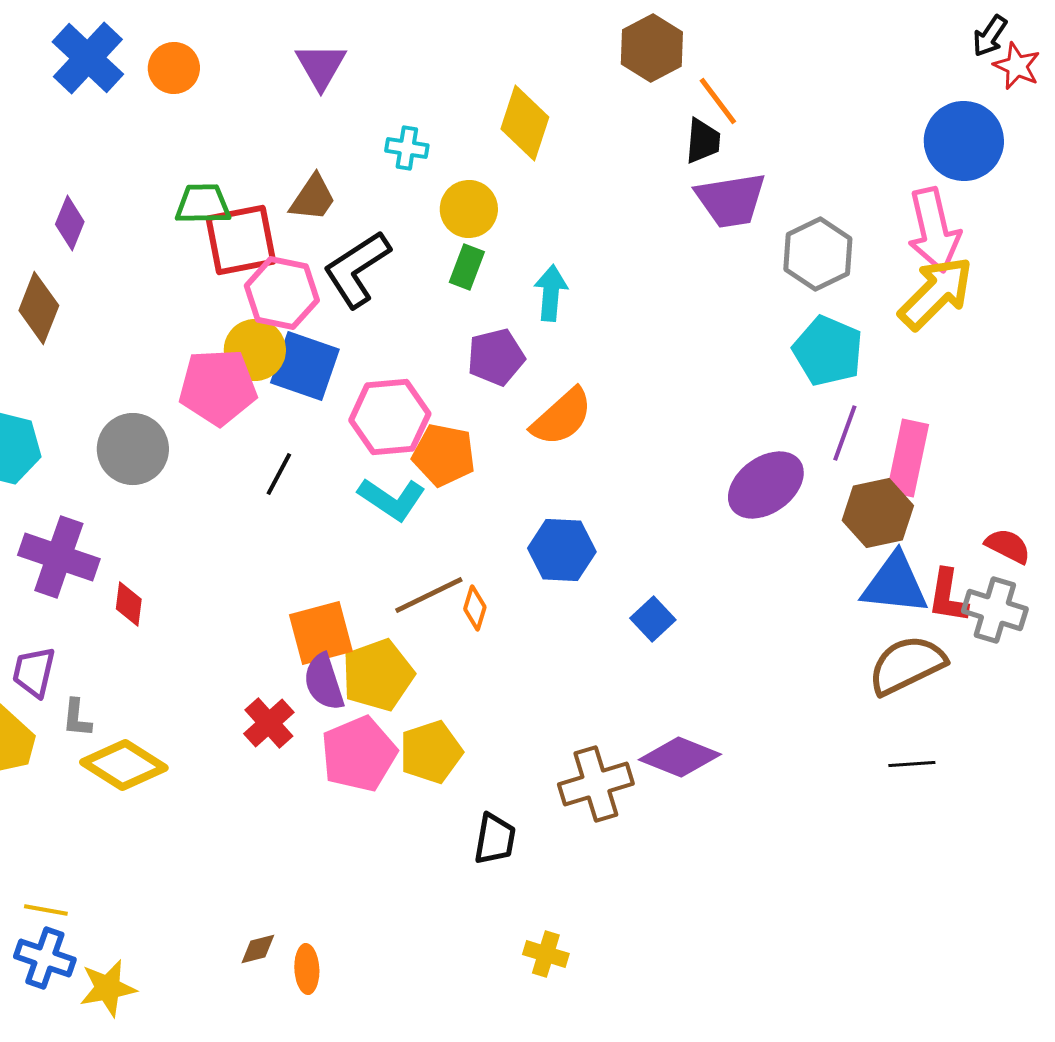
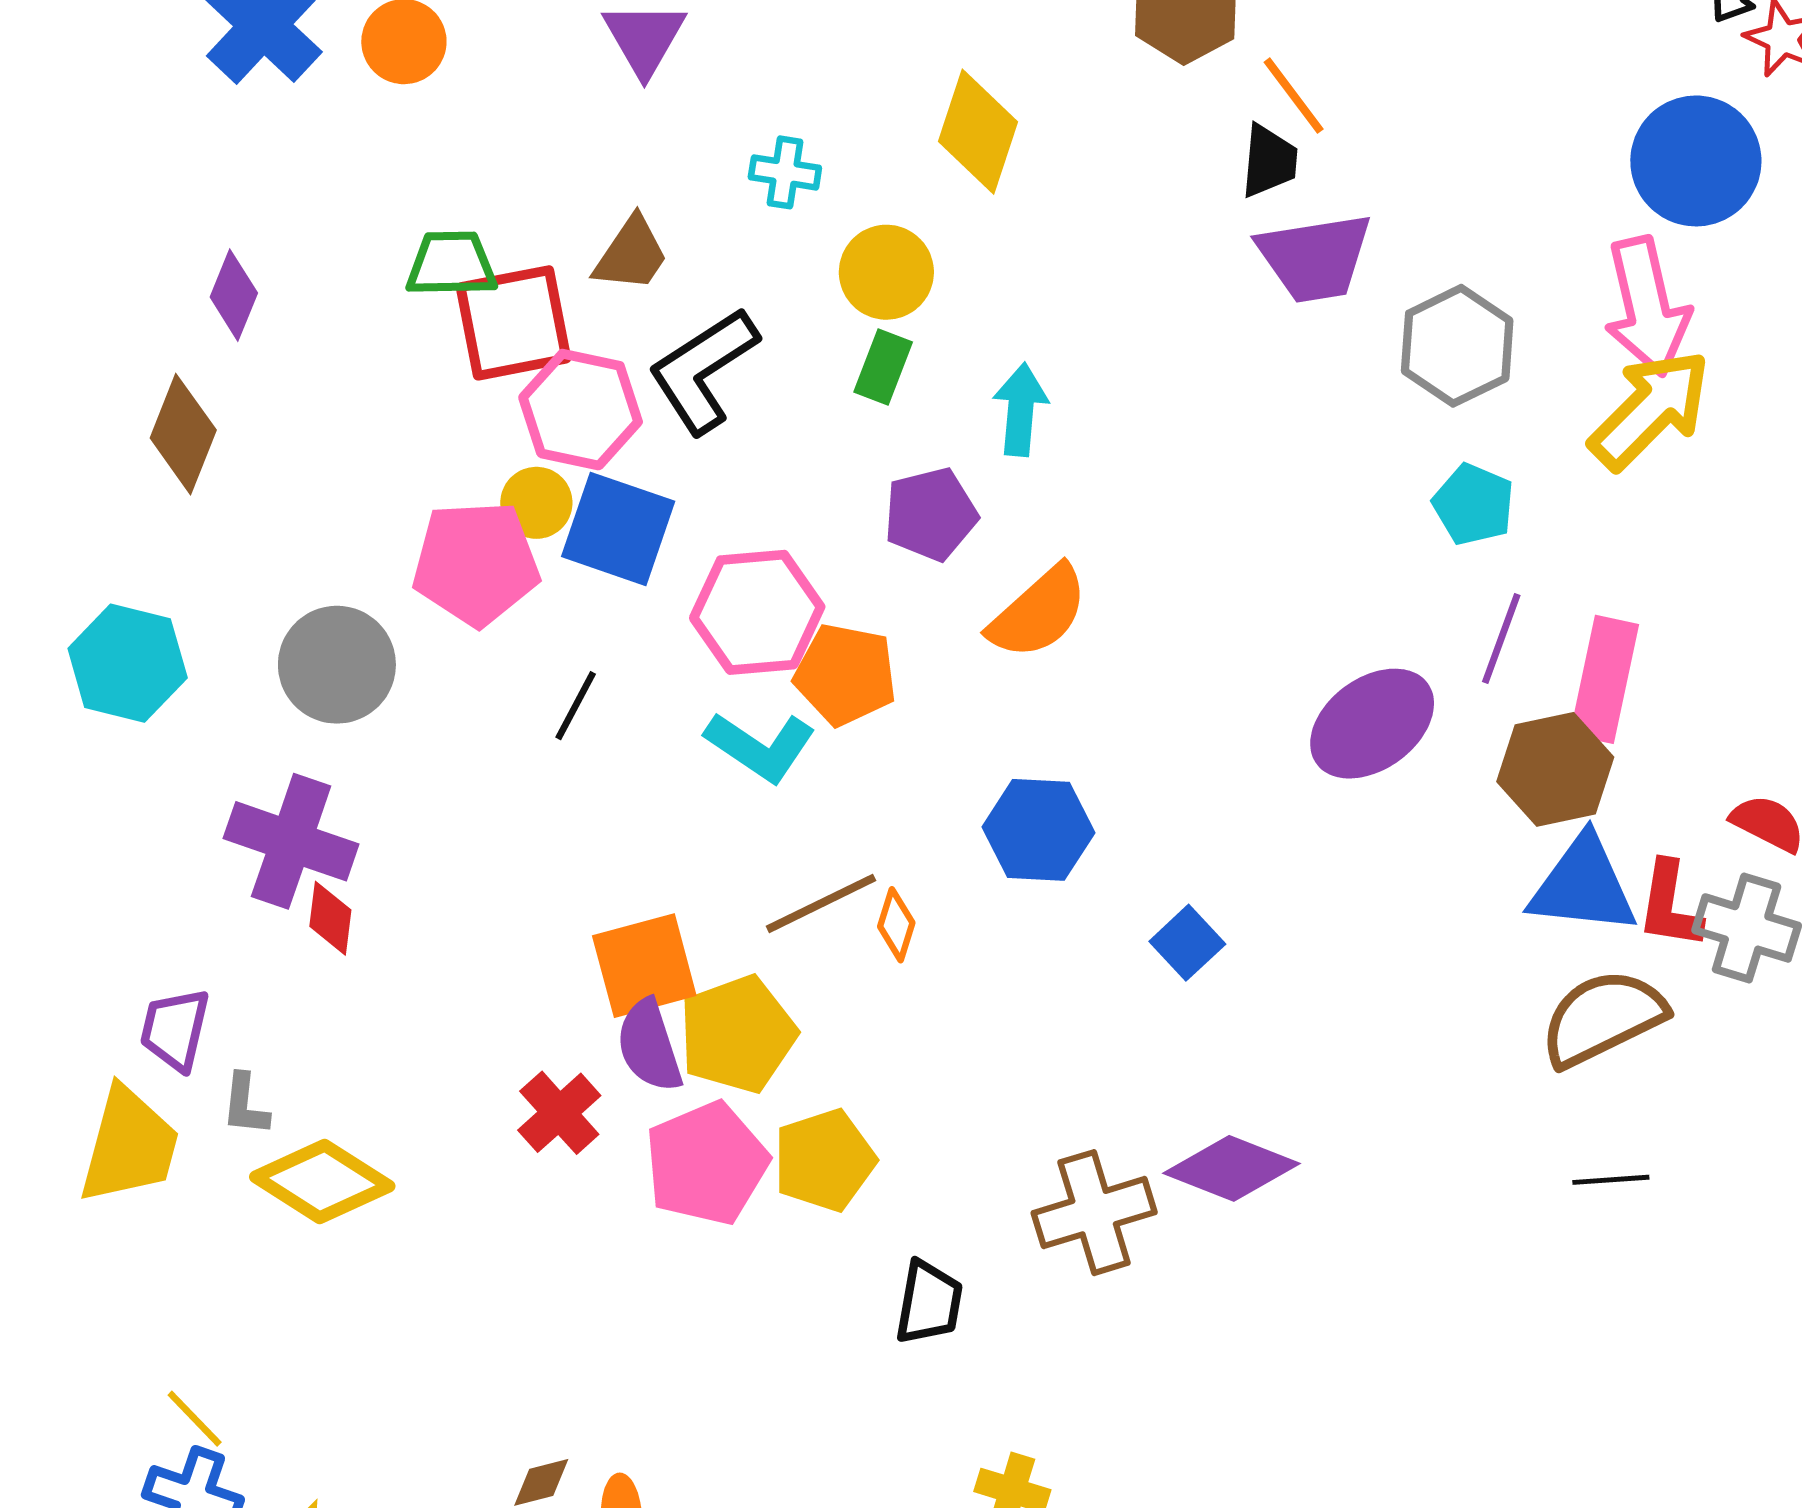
yellow circle: (255, 350) -> (536, 503), size x0.7
cyan pentagon: (828, 351) -> (1473, 504), size x0.7
purple cross: (59, 557) -> (291, 841), moved
yellow line: (46, 910) -> (195, 1419), turned 36

